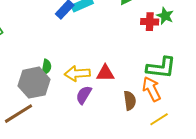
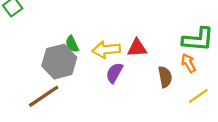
green semicircle: (46, 67) -> (72, 44), turned 147
orange arrow: (152, 89) -> (188, 63), size x0.7

